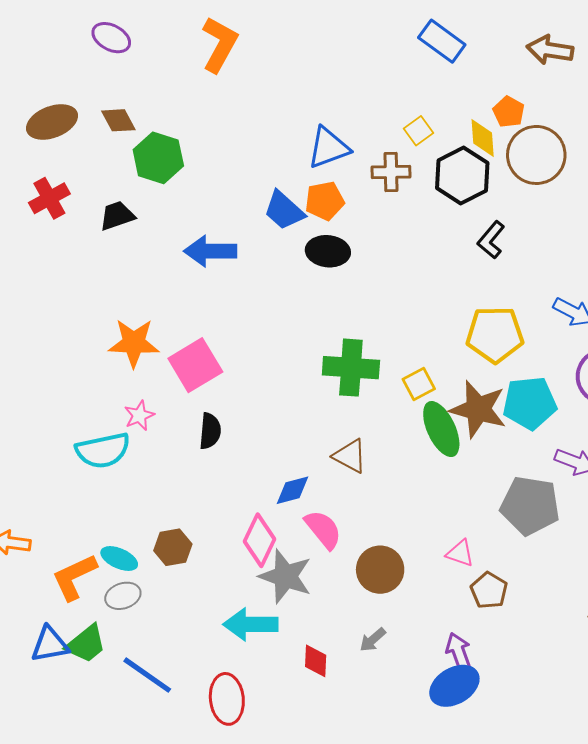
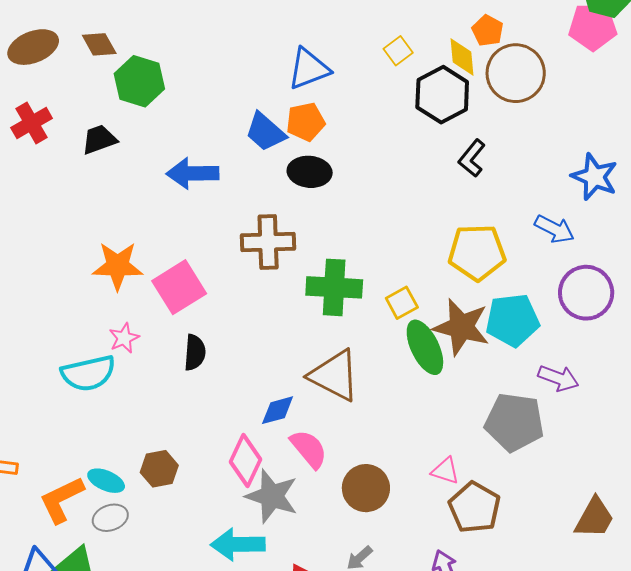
brown cross: (391, 172) -> (268, 242), moved, size x1.4
brown triangle: (350, 456) -> (334, 375), size x1.5
brown pentagon: (489, 591) -> (475, 507), size x1.4

